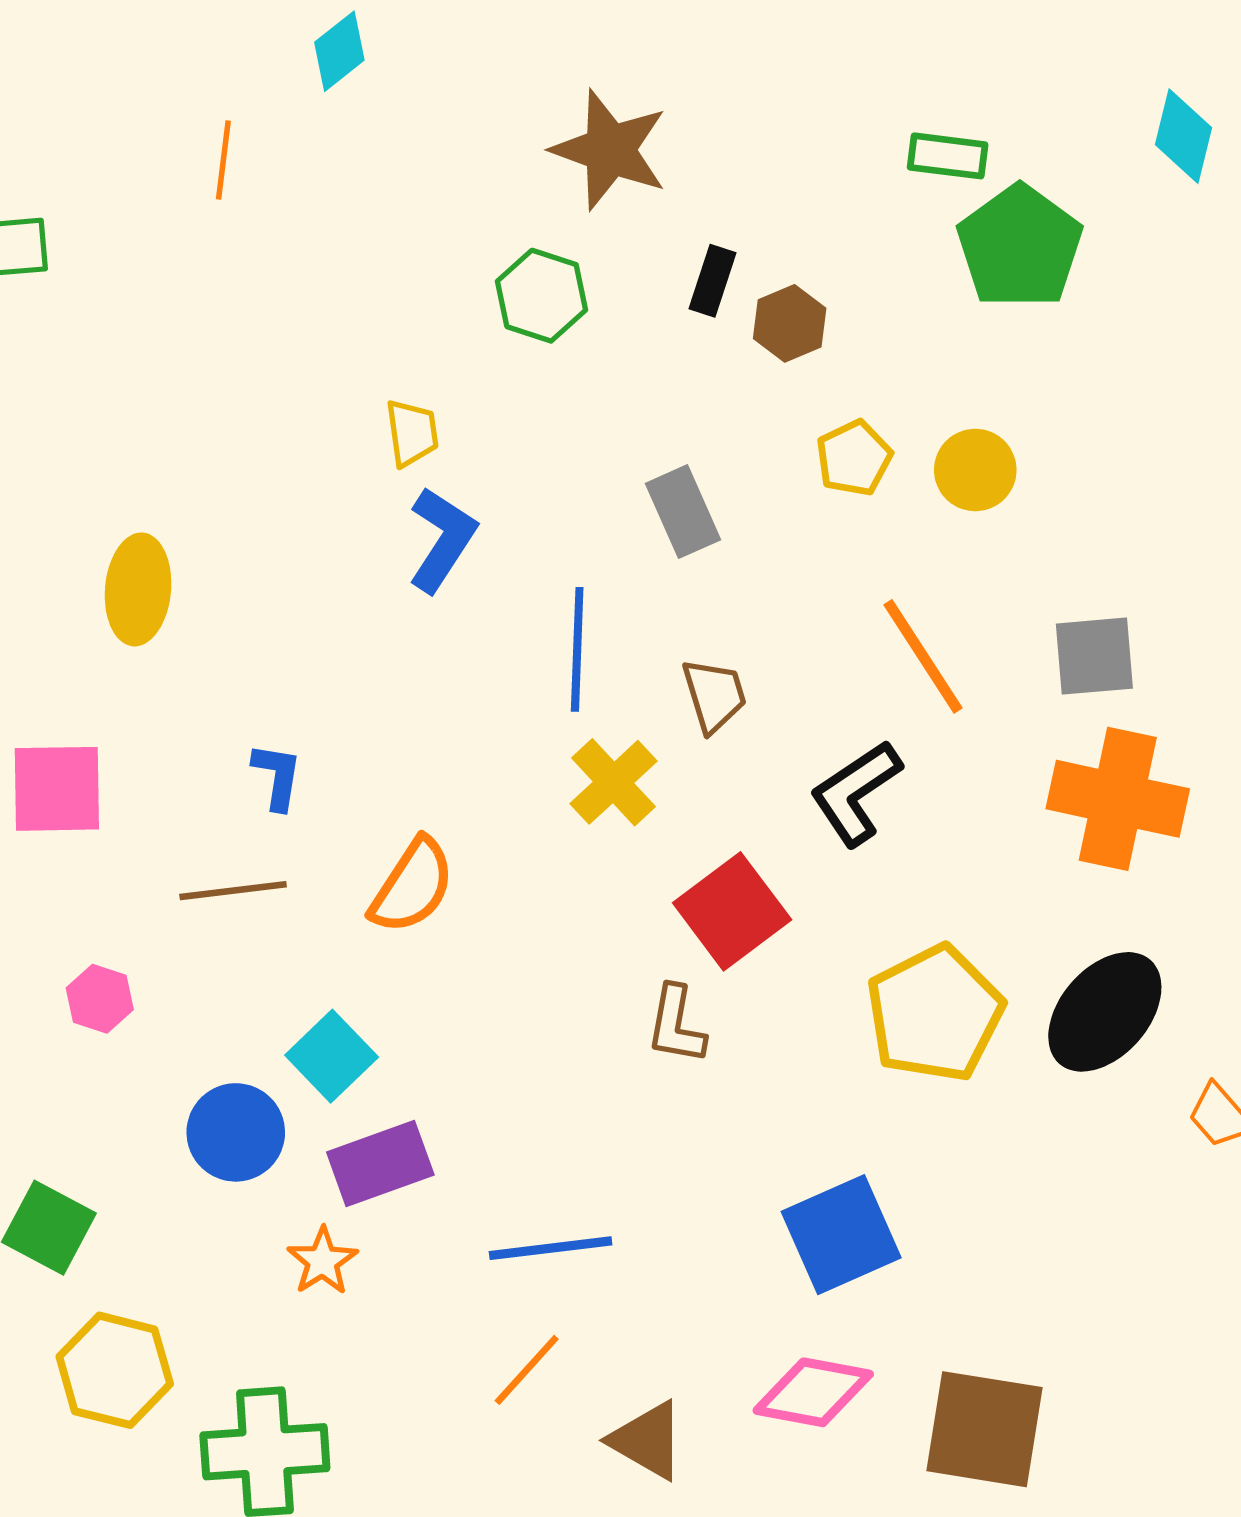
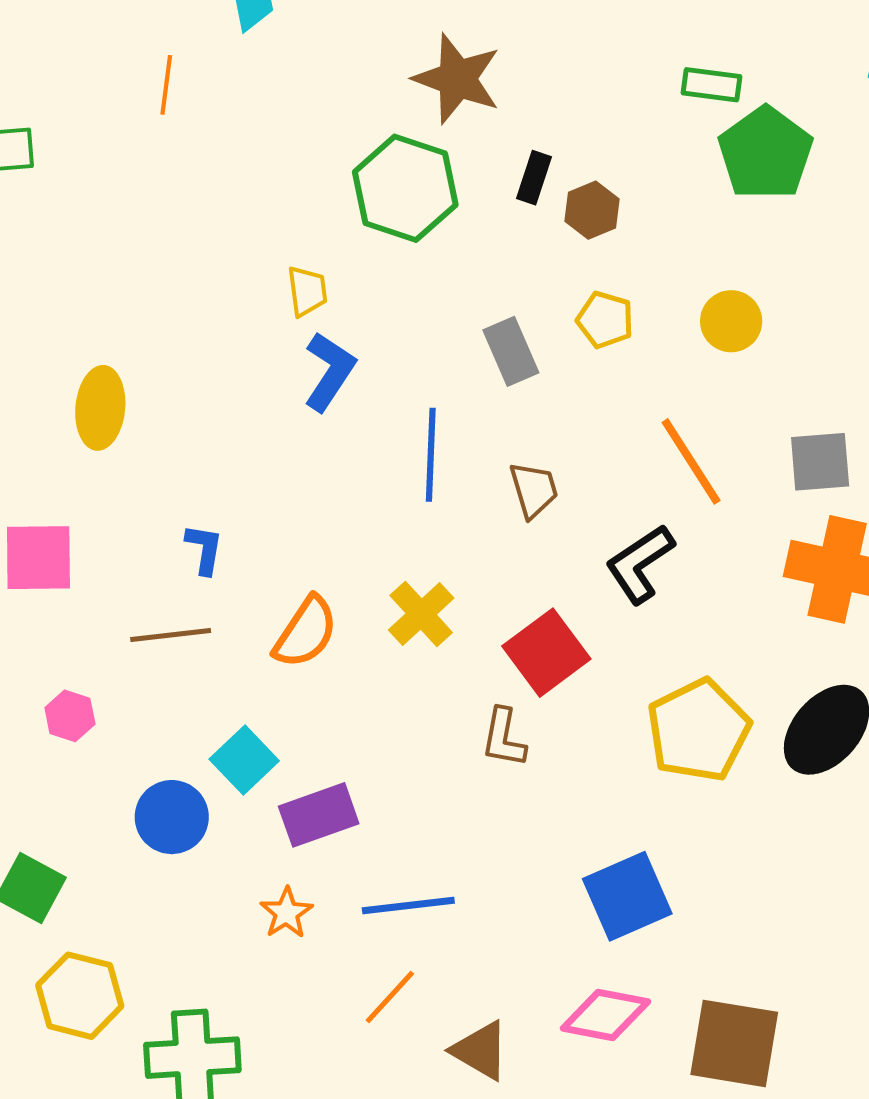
green hexagon: (542, 296) -> (405, 188), size x1.5
yellow pentagon: (854, 458) -> (605, 320), moved, turned -30
yellow cross: (614, 782) -> (421, 614), moved
purple rectangle: (380, 1163) -> (319, 815), moved
orange star: (322, 1261) -> (286, 913), moved

